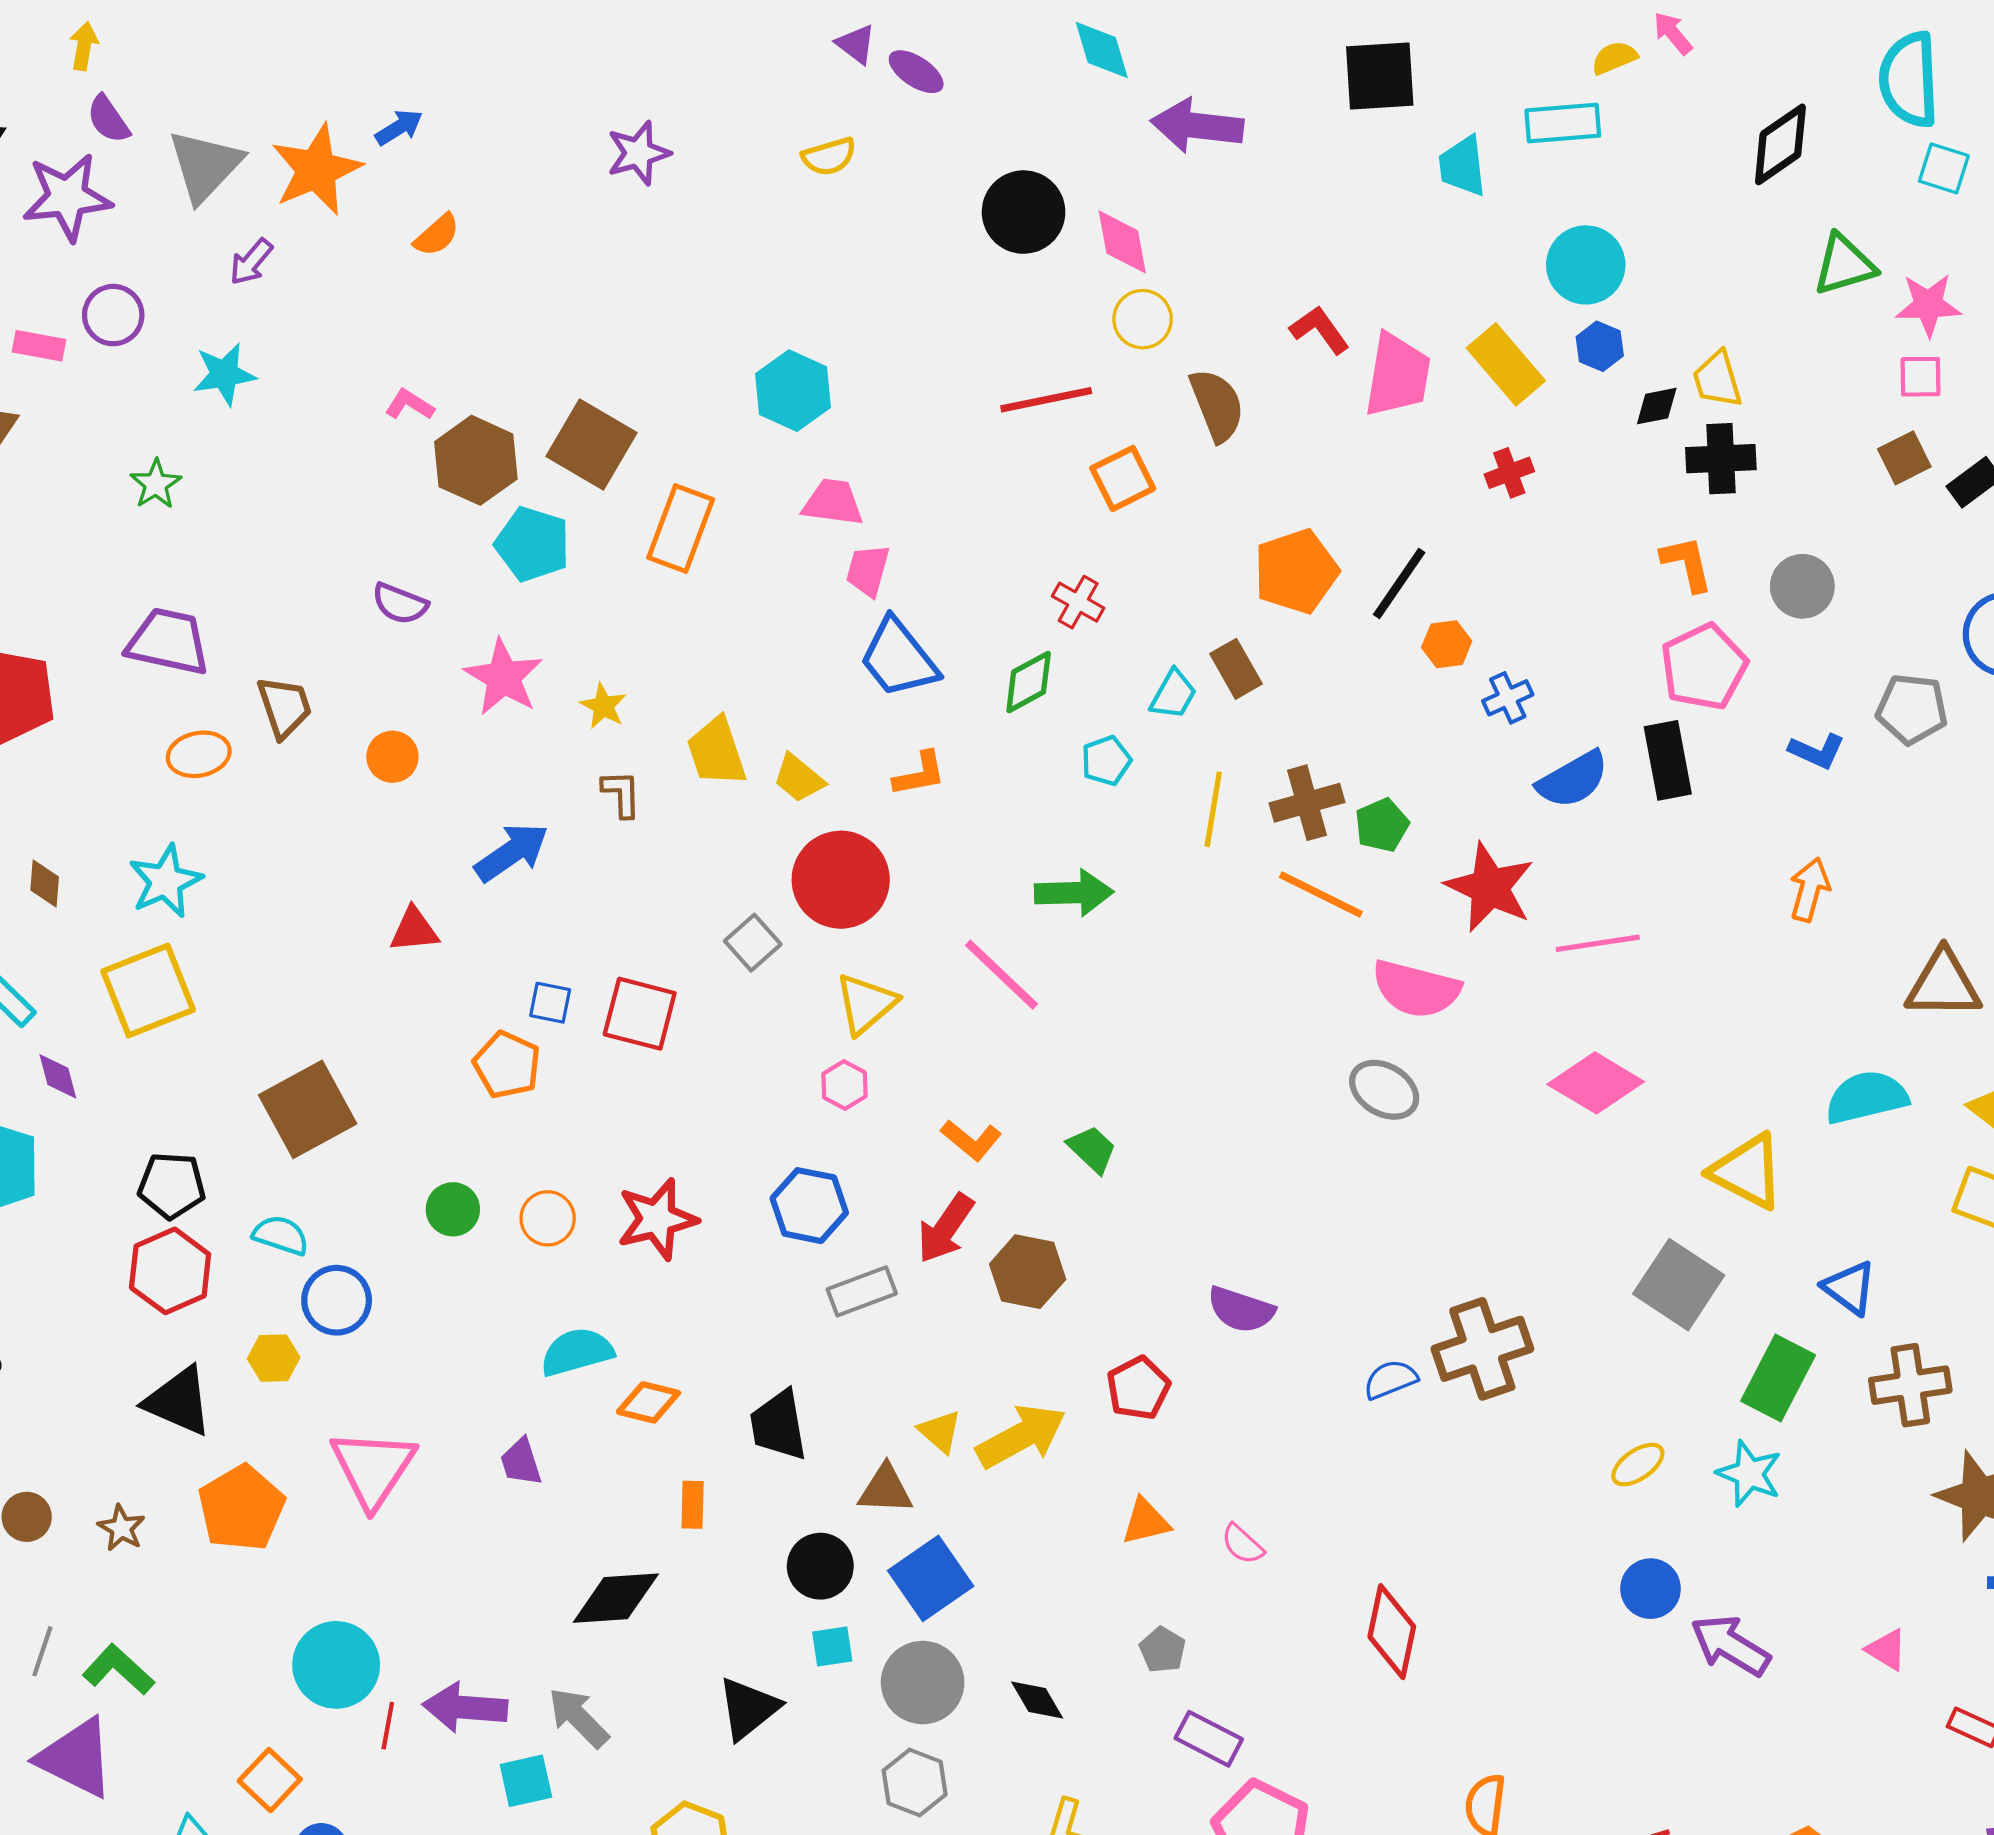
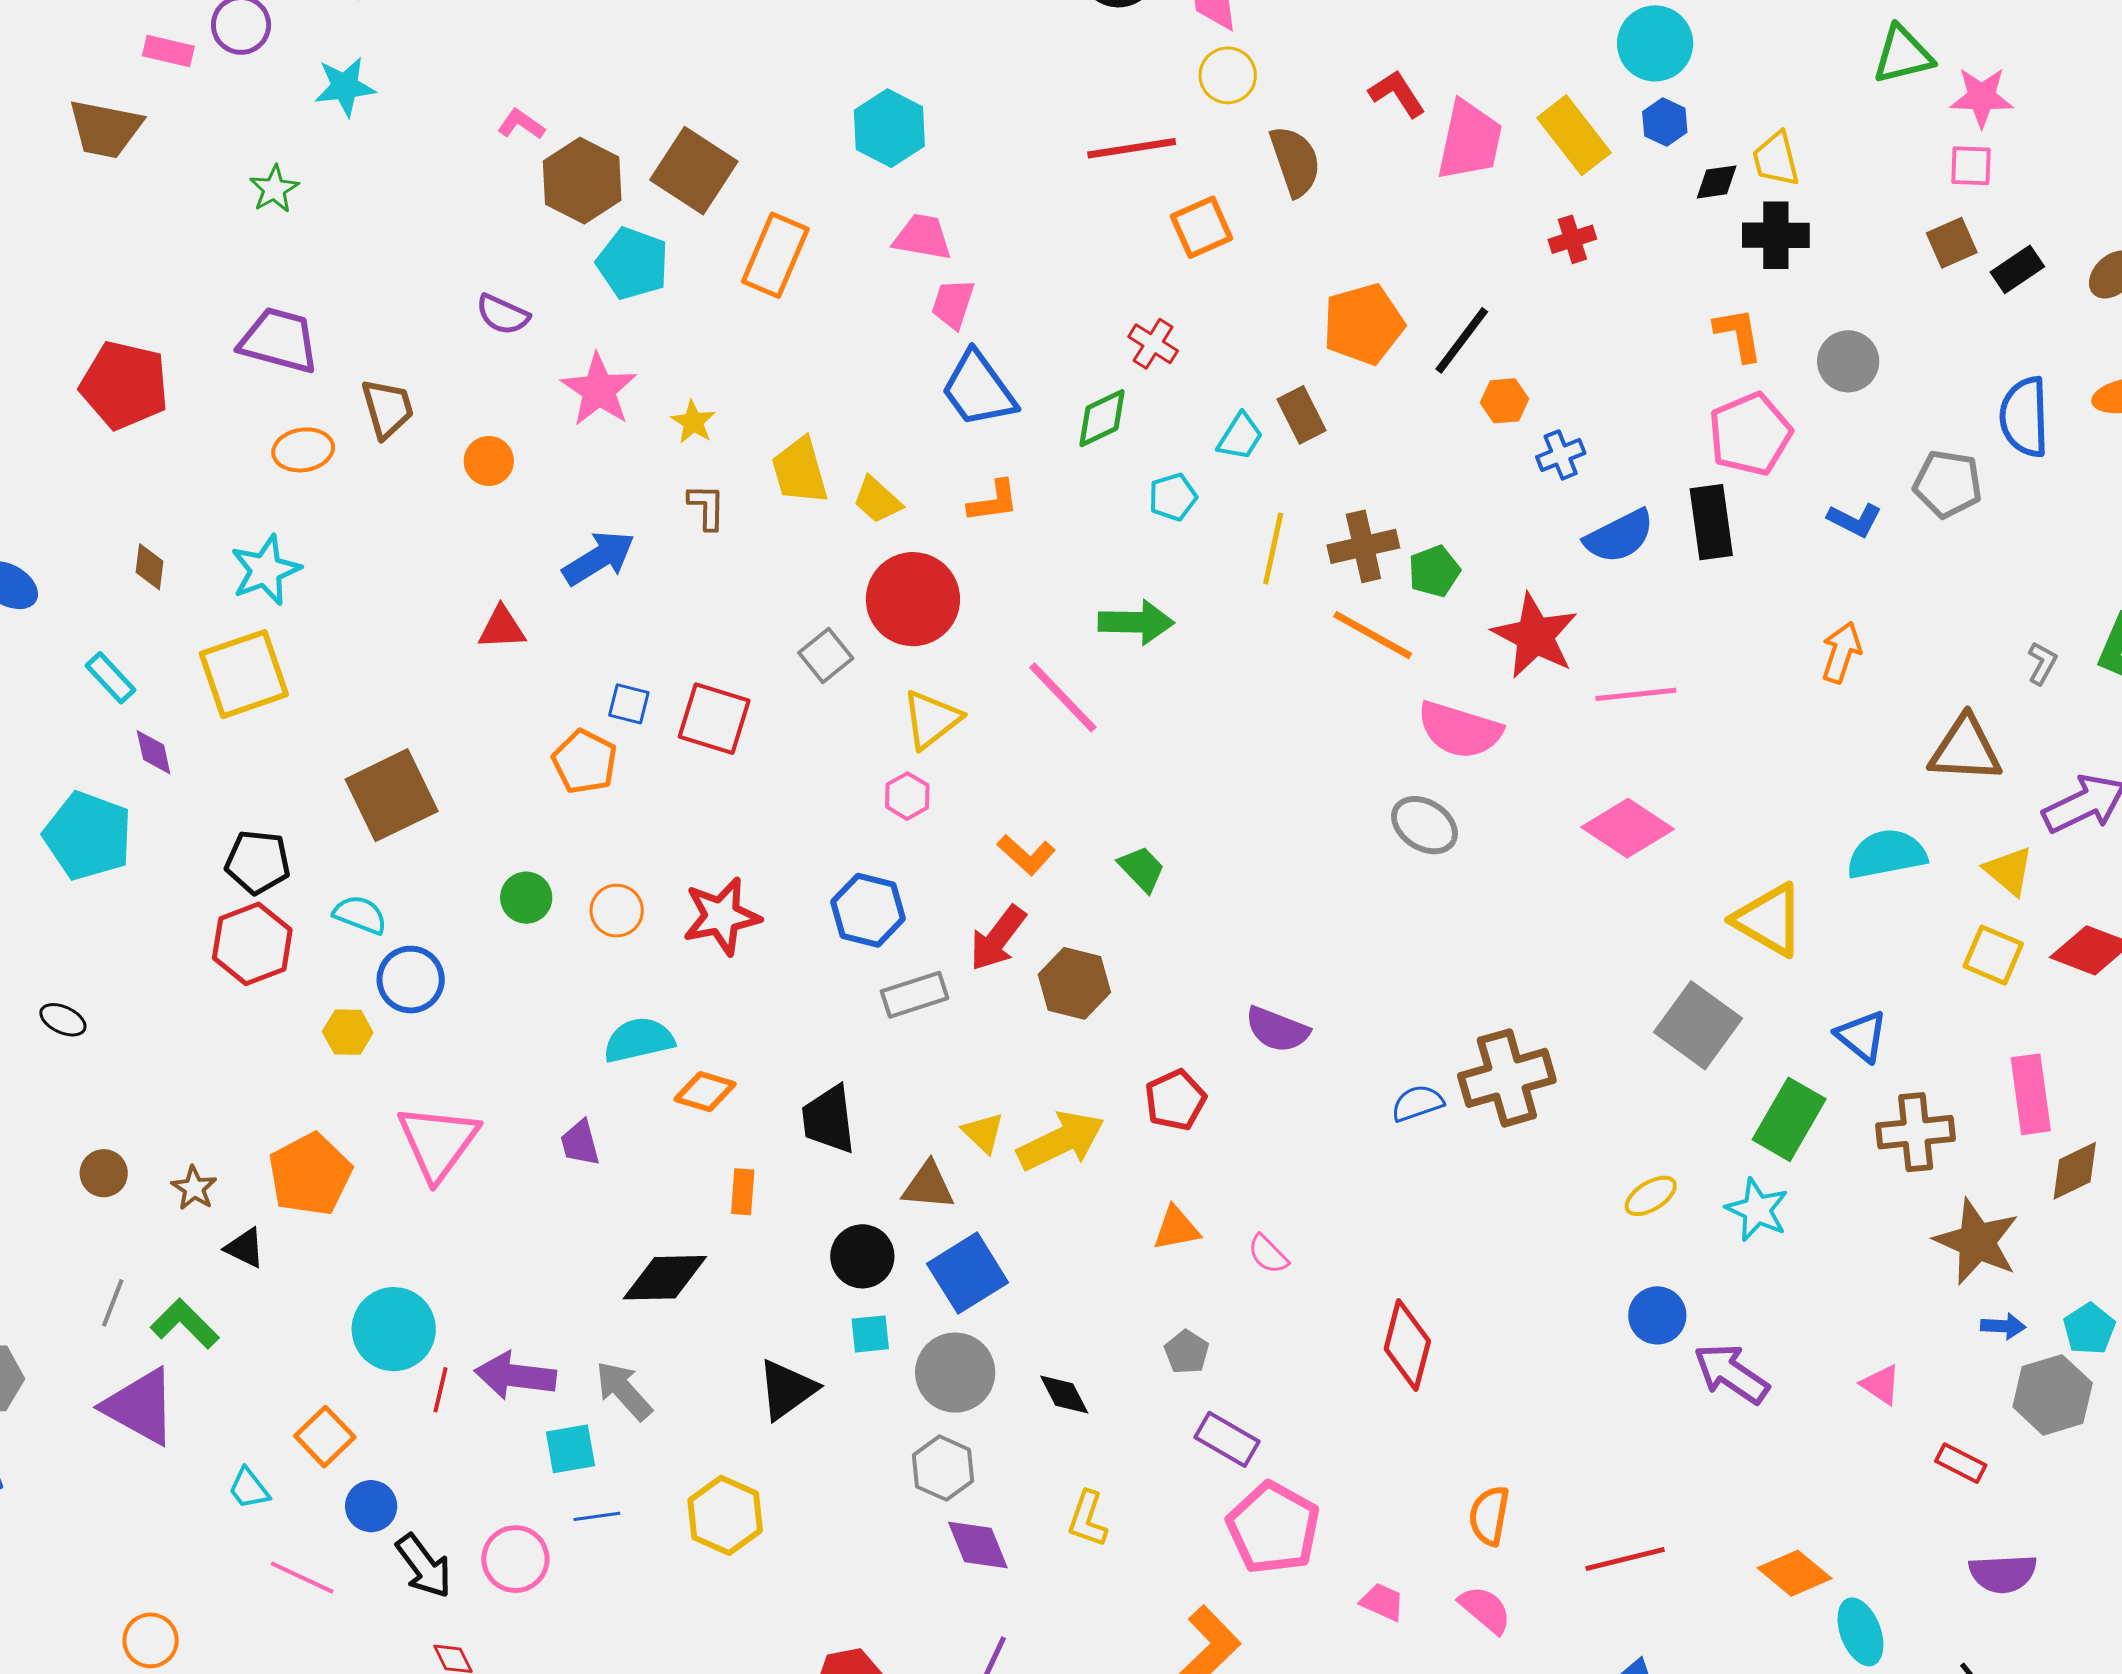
black triangle: (179, 1401) -> (245, 1248), moved, size x0.6

